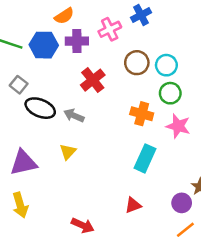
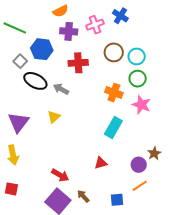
blue cross: (141, 15) -> (120, 16), turned -35
blue hexagon: (44, 45) -> (42, 49), moved
red cross: (93, 80) -> (78, 63), turned 30
purple triangle: (23, 163) -> (18, 122), turned -45

